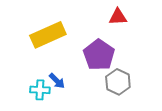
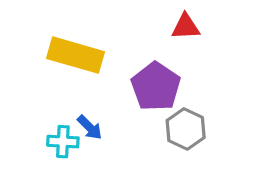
yellow rectangle: (48, 35) -> (75, 55), turned 40

